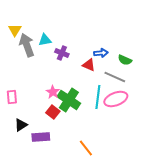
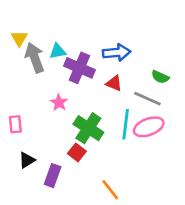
purple cross: (62, 53) -> (79, 68), size x1.6
blue arrow: (101, 53) -> (117, 53), moved, size x1.5
pink star: (53, 92) -> (59, 102), moved
red square: (53, 112) -> (77, 152), moved
purple rectangle: (41, 137) -> (53, 176), turned -66

